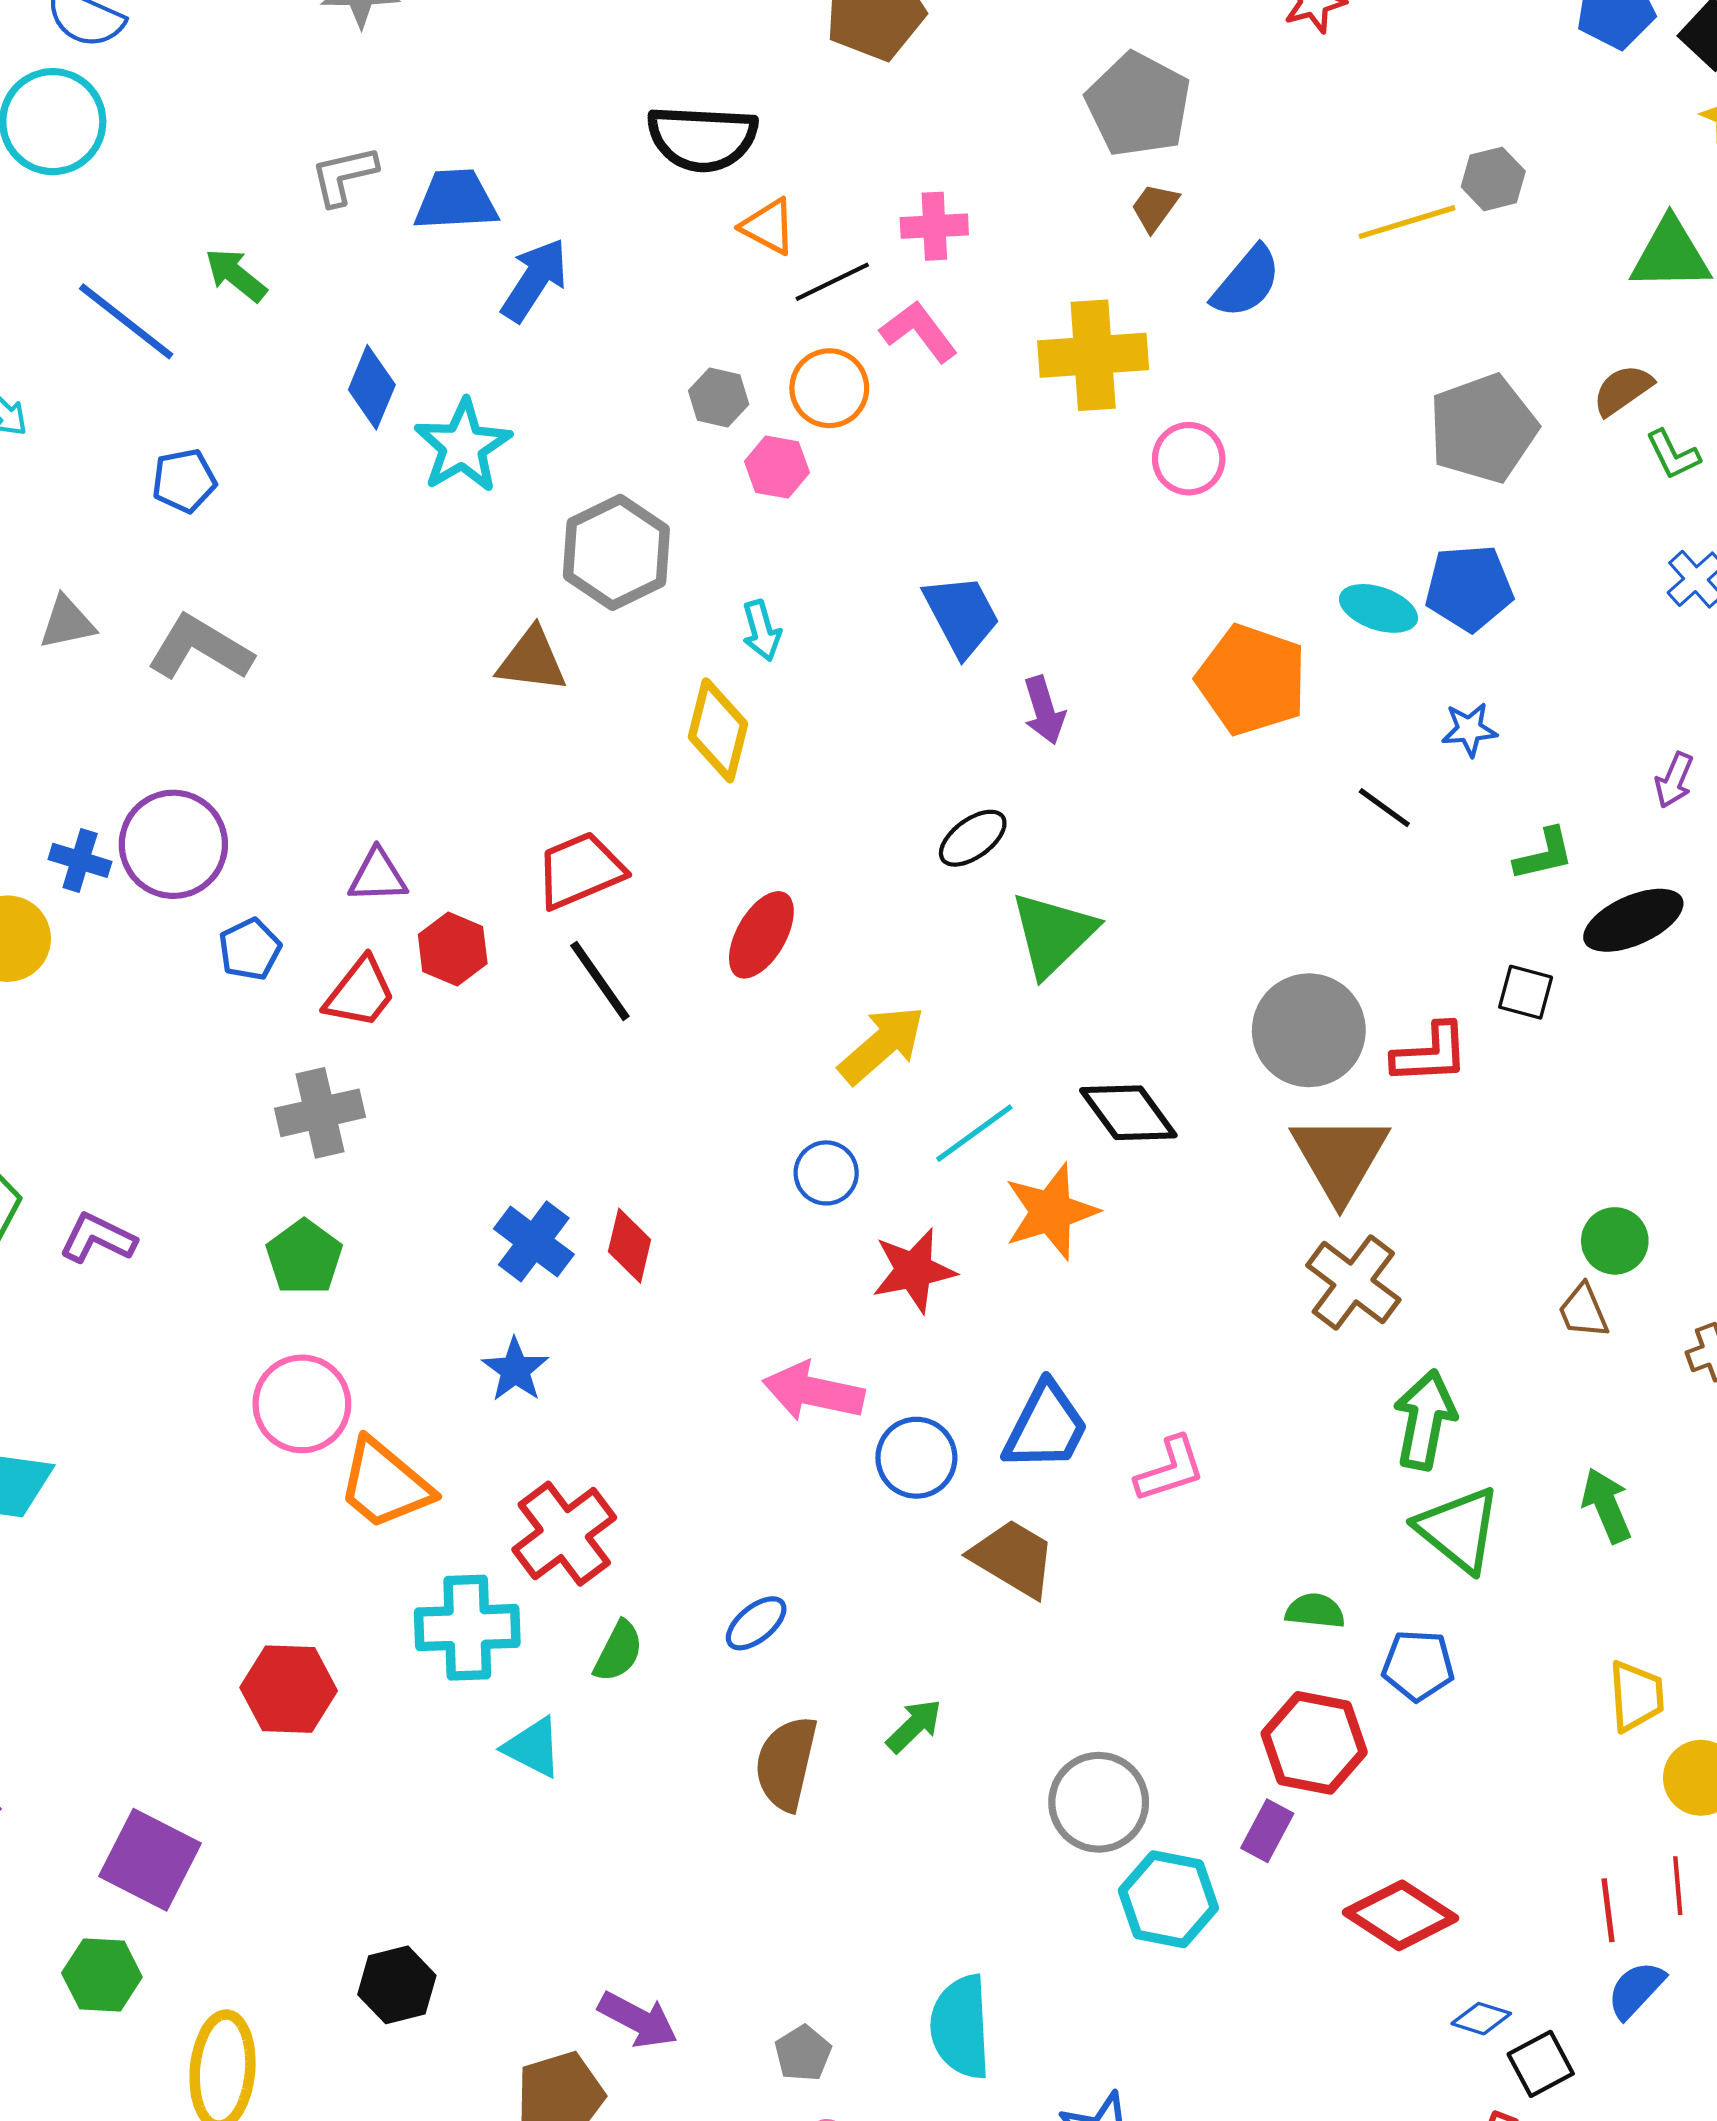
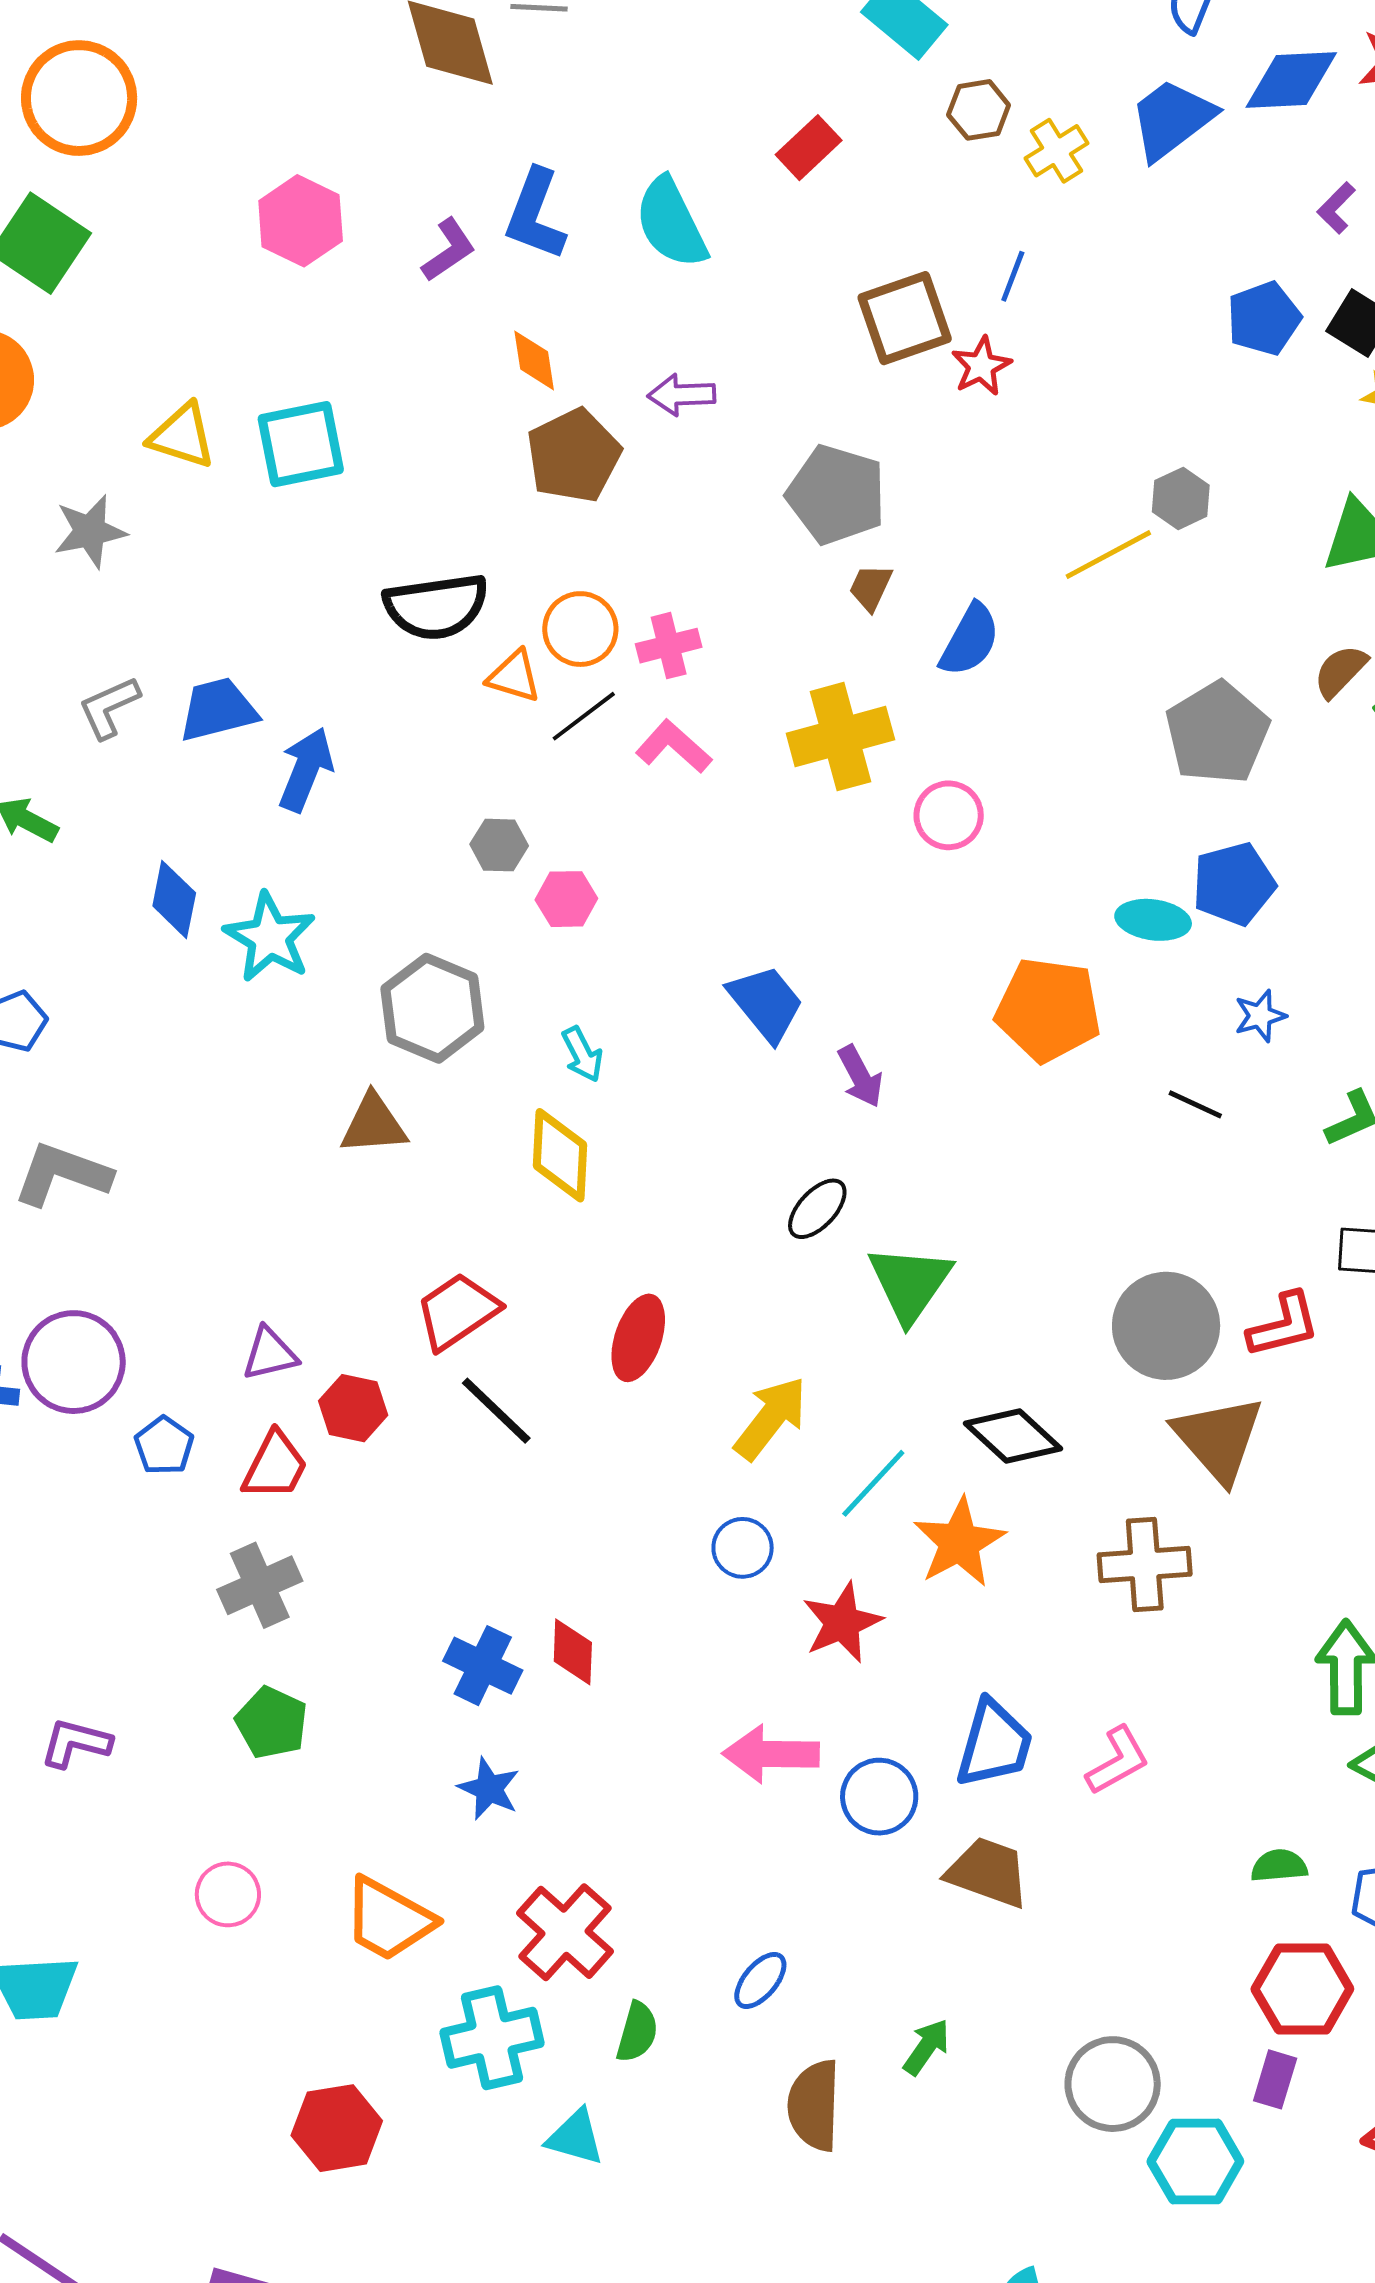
orange circle: (829, 388) -> (580, 629), moved
brown cross: (1353, 1282) -> (1145, 1565), moved, turned -30
pink circle: (302, 1404) -> (228, 1894), moved, size x0.7

